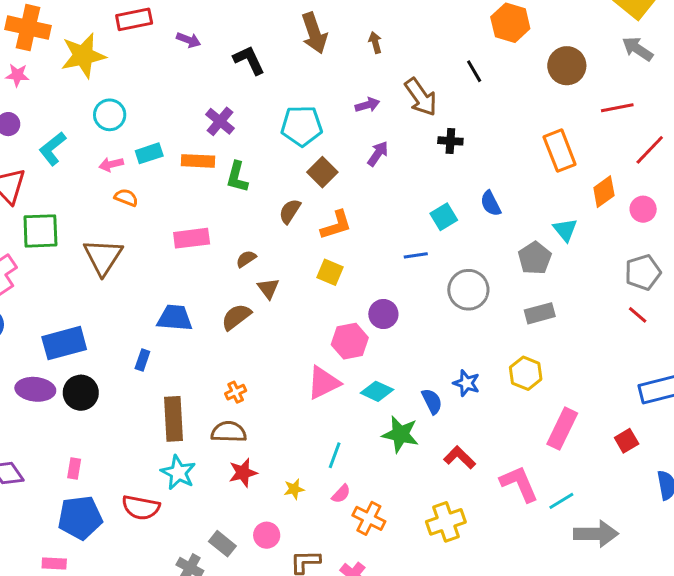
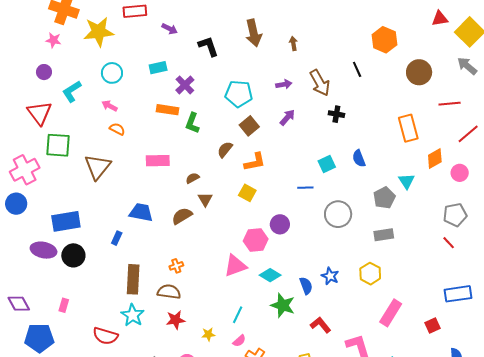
cyan rectangle: (149, 153) -> (158, 68), moved
pink arrow: (111, 164) -> (110, 106), turned 35
blue pentagon: (80, 518) -> (39, 338), moved

